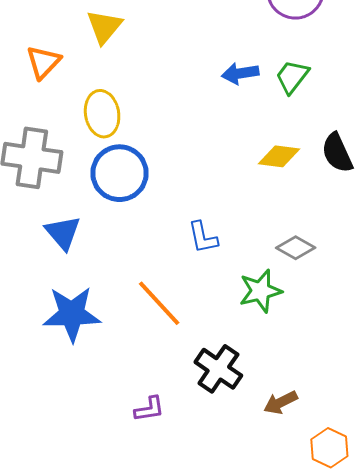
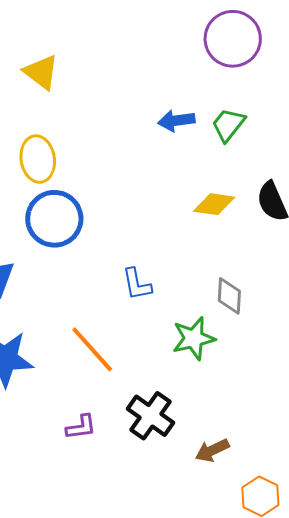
yellow triangle: (104, 27) -> (41, 72), turned -33
gray diamond: (296, 248) -> (229, 296), turned 63
purple L-shape: (149, 409) -> (81, 427), moved

